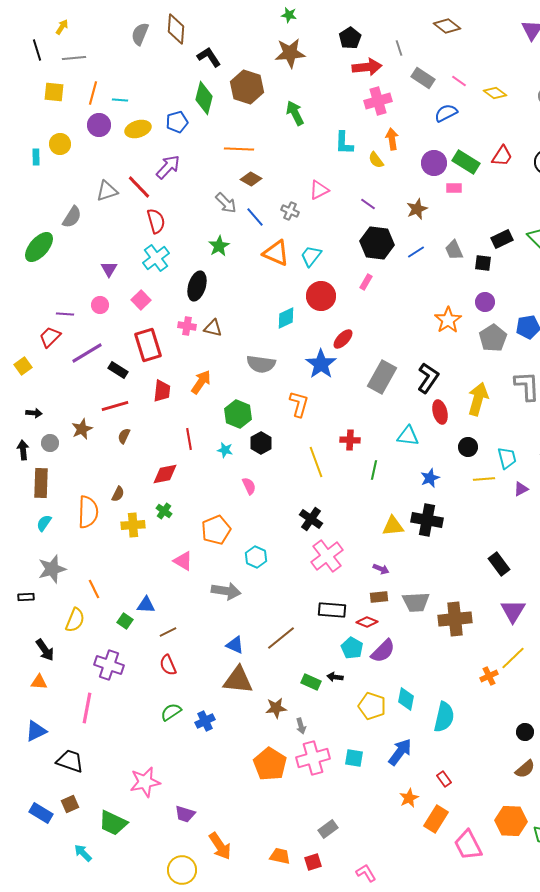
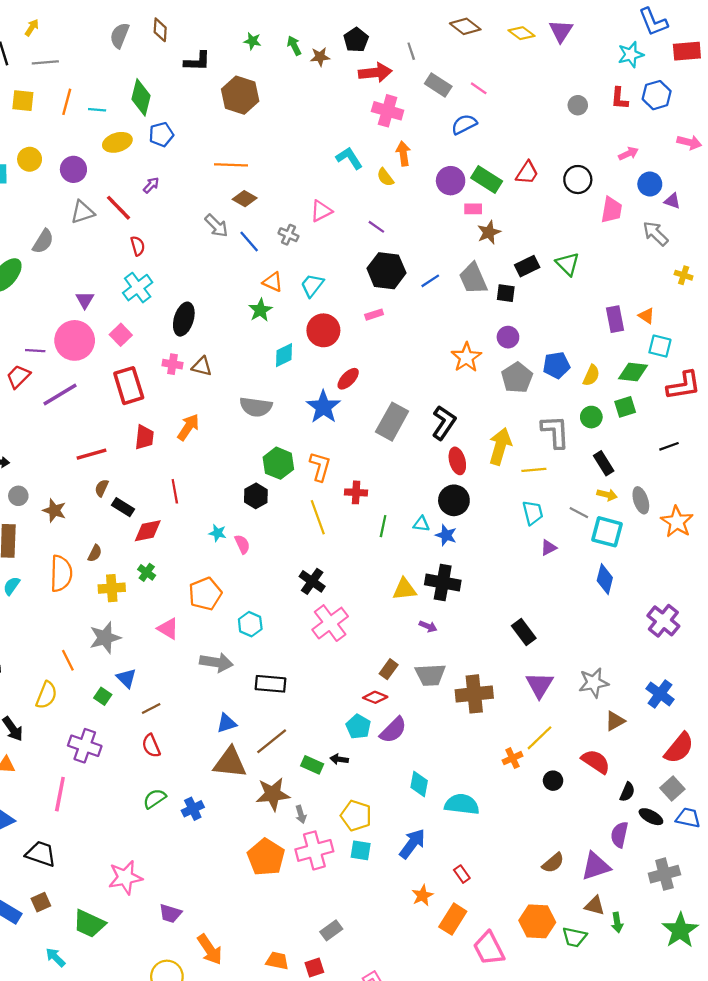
green star: (289, 15) -> (252, 41), moved
brown diamond: (176, 29) -> (160, 30), size x0.7
brown star: (290, 53) -> (320, 57), moved, size x0.6
black L-shape: (209, 57) -> (197, 61), turned 125
yellow diamond: (495, 93) -> (522, 33), moved
green diamond: (204, 98) -> (141, 97), moved
pink cross: (378, 101) -> (388, 111), turned 32
green arrow: (295, 113) -> (294, 46), moved, size x0.7
purple circle: (99, 125) -> (73, 169), moved
cyan L-shape: (344, 143) -> (349, 158), turned 145
purple arrow: (168, 167) -> (151, 185), size x0.6
brown star: (417, 209) -> (489, 232), moved
red semicircle: (156, 221) -> (138, 246), size x0.7
green star: (219, 246) -> (260, 310), moved
gray trapezoid: (454, 250) -> (473, 279), size x1.4
orange triangle: (276, 253) -> (273, 282), size x0.7
pink rectangle: (366, 282) -> (374, 315), turned 42
pink circle: (100, 305) -> (75, 340), size x2.0
black rectangle: (118, 370) -> (123, 507), moved
orange L-shape: (299, 404) -> (320, 467), moved
green hexagon: (238, 414) -> (278, 463), moved
brown star: (82, 429) -> (54, 510), moved, turned -30
cyan triangle: (408, 436) -> (421, 524), moved, size x0.7
black circle: (468, 447) -> (454, 500), moved, size x1.4
cyan star: (225, 450) -> (218, 533), moved
blue star: (430, 478) -> (446, 535), turned -30
yellow line: (484, 479) -> (534, 470), moved
gray star: (52, 569) -> (105, 638), moved
purple arrow: (381, 569) -> (428, 626), moved
brown rectangle: (379, 597) -> (389, 669), turned -48
blue triangle: (146, 605) -> (126, 678), turned 42
black rectangle: (332, 610) -> (270, 684), moved
brown line: (281, 638) -> (272, 741), moved
blue triangle: (235, 645) -> (227, 723), turned -42
yellow pentagon: (372, 706) -> (356, 816), moved
brown star: (276, 708) -> (273, 794), size x1.4
cyan semicircle: (444, 717) -> (462, 804), turned -96
black circle: (525, 732) -> (553, 781), moved

